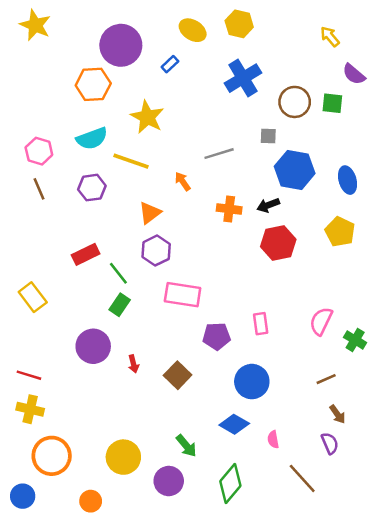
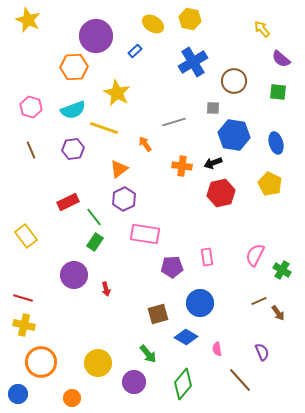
green square: (332, 103) -> (278, 92), moved
pink hexagon: (39, 151) -> (31, 107), moved
brown square: (178, 375) -> (158, 314), moved, turned 30
brown arrow: (337, 414) -> (278, 313), moved

